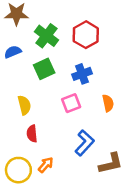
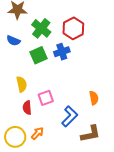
blue semicircle: (13, 52) -> (13, 41), turned -136
blue cross: (82, 74) -> (62, 52), moved
pink square: (71, 103) -> (46, 98), moved
orange semicircle: (108, 103) -> (94, 98), moved

